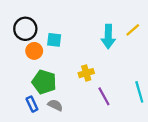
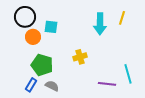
yellow line: (133, 30) -> (122, 18), turned -32
purple line: (104, 96) -> (107, 84), moved, turned -54
blue rectangle: (32, 104) -> (31, 85), turned 56

